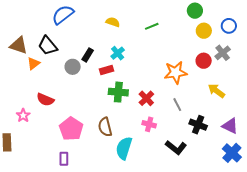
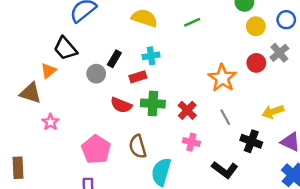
yellow semicircle: (113, 22) -> (144, 18), size x1.5
brown triangle: (19, 45) -> (30, 93), moved
cyan cross: (118, 53) -> (151, 56), turned 32
orange star: (175, 73) -> (222, 78), turned -30
yellow arrow: (216, 91) -> (273, 112), moved, turned -54
red semicircle: (45, 100) -> (121, 105), moved
pink star: (23, 115) -> (50, 122), moved

